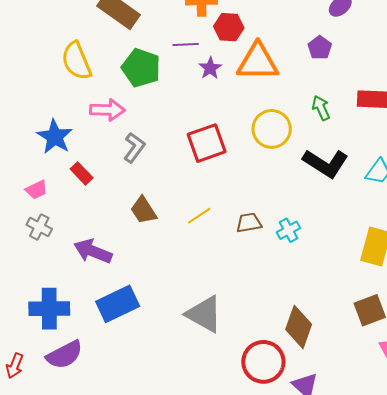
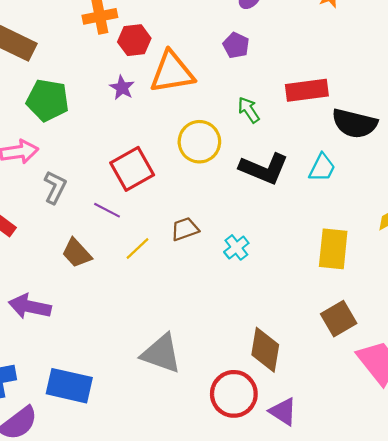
purple line: (186, 45) -> (107, 210), moved, turned 40
brown trapezoid: (249, 223) -> (185, 229), moved
blue rectangle: (118, 304) -> (69, 386), moved, turned 48

